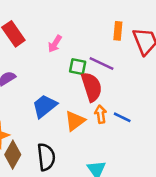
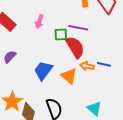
orange arrow: (101, 114) -> (87, 66), turned -56
orange triangle: (75, 121) -> (69, 76), turned -30

